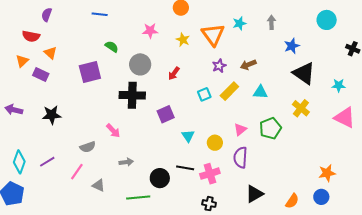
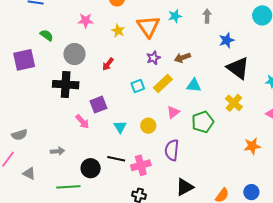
pink triangle: (240, 129) -> (173, 112), moved
pink arrow: (113, 131) -> (82, 122), moved
yellow circle: (215, 143) -> (148, 126), moved
orange star: (327, 173) -> (252, 146), moved

